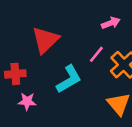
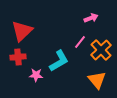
red triangle: (45, 40) -> (22, 31), moved
pink star: (27, 101) -> (36, 75), moved

